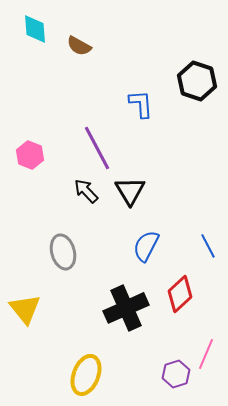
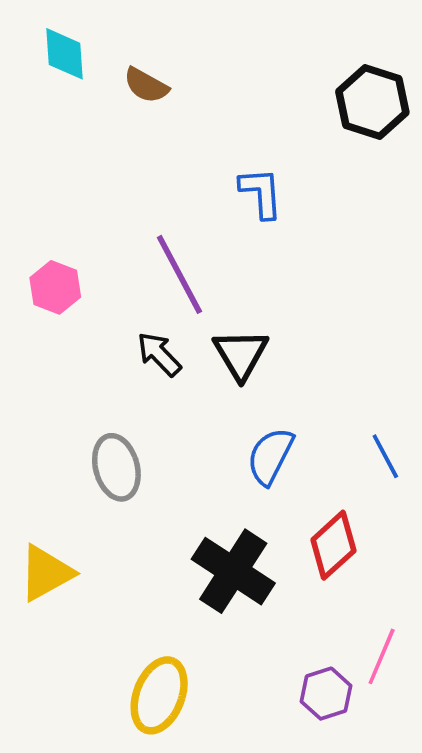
black hexagon: (197, 81) -> (372, 102), moved
black cross: (126, 308) -> (233, 571), turned -33
yellow triangle: (25, 309) -> (46, 573), turned 40

